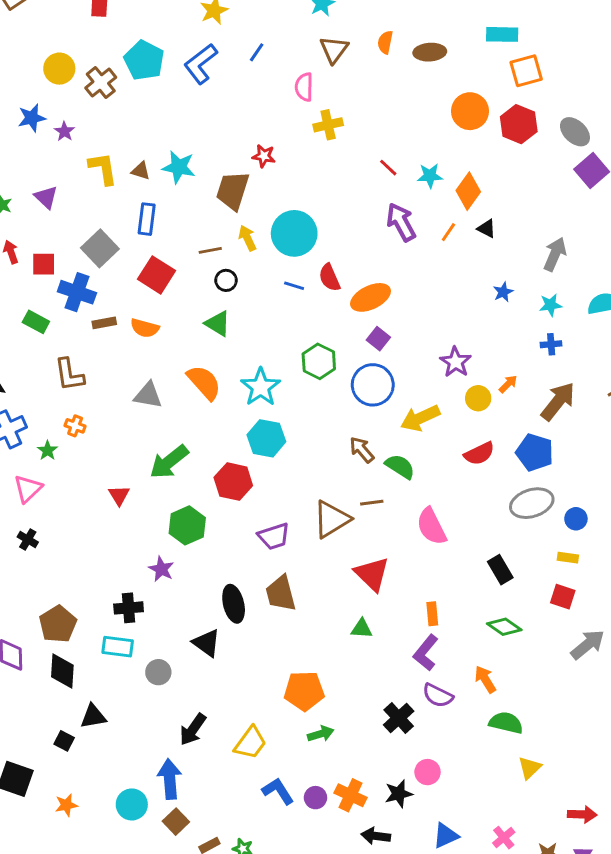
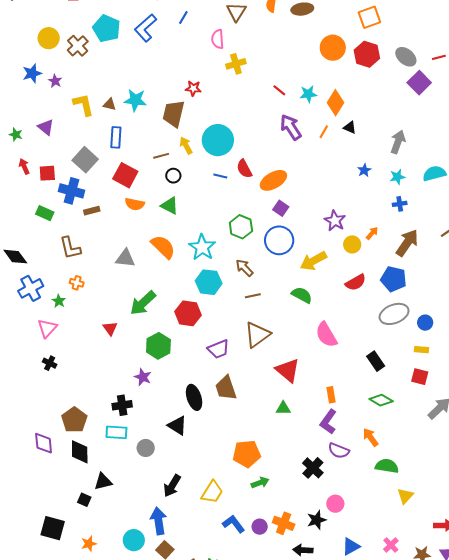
orange semicircle: (145, 328) -> (135, 204), moved
brown arrow: (362, 450) -> (244, 268), moved
brown line: (372, 503) -> (253, 296), moved

